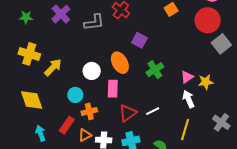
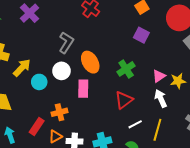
gray L-shape: (94, 22) -> (66, 43), moved, turned -50
purple square: (139, 40) -> (141, 35), moved
cyan circle: (75, 95) -> (39, 82), moved
white line: (153, 111) -> (135, 124), moved
red triangle: (128, 113) -> (124, 100), moved

